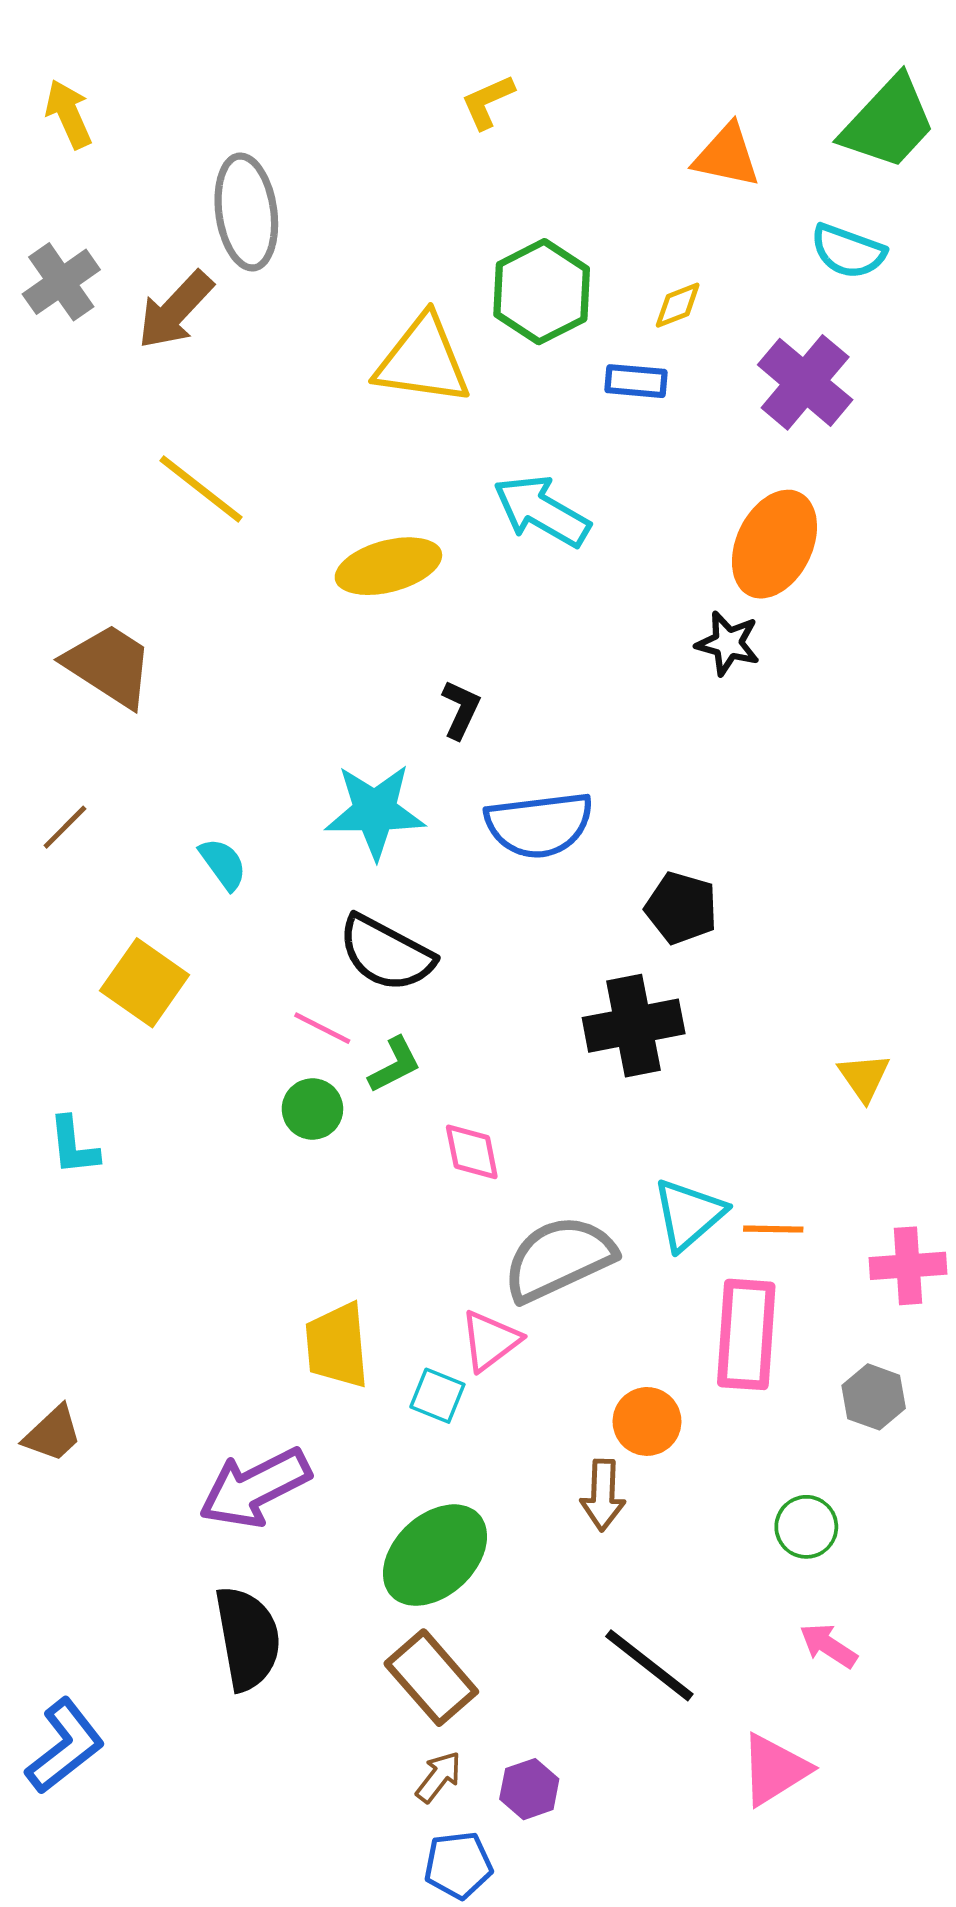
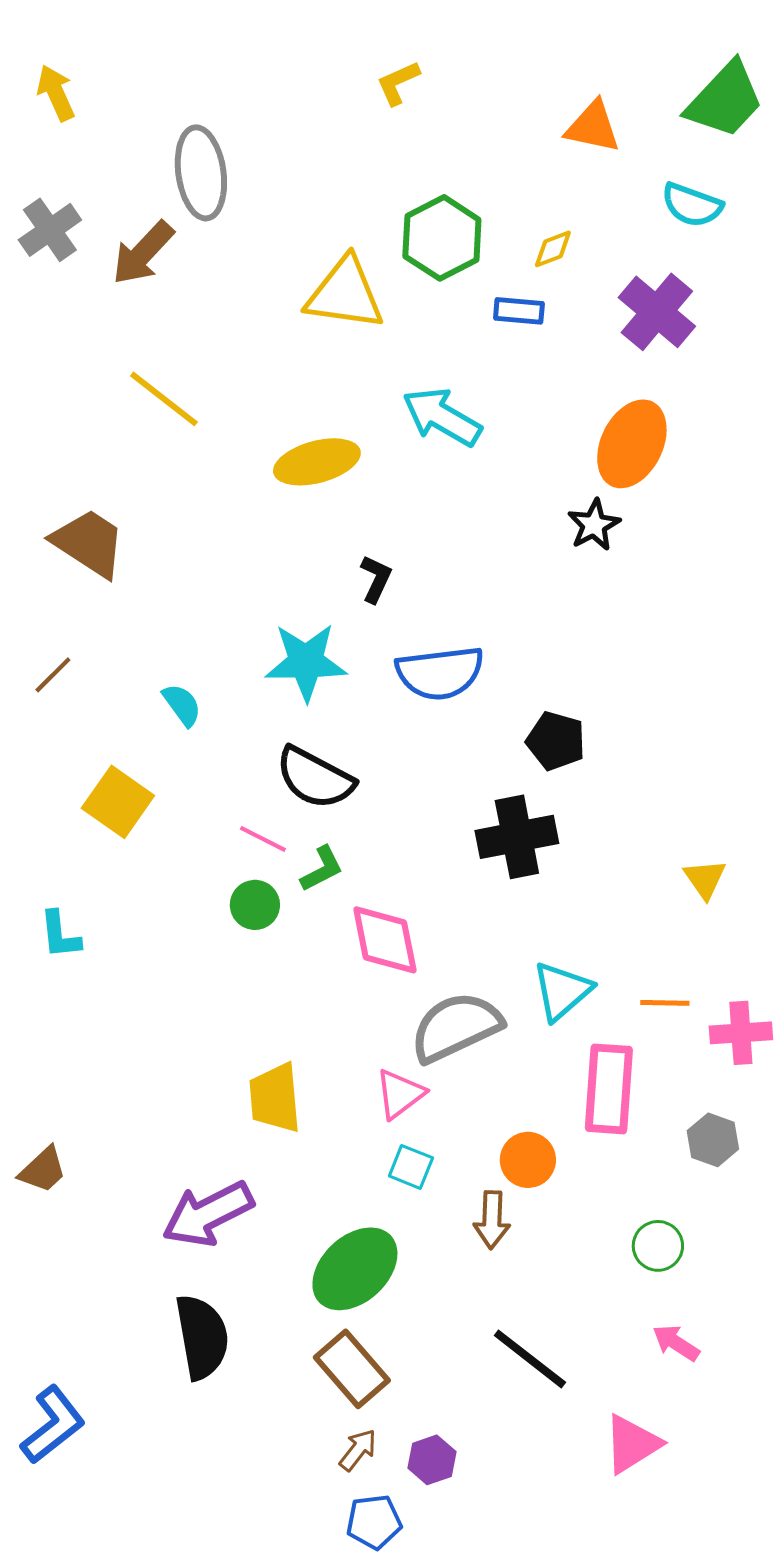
black star: (728, 643) -> (594, 525), turned 30
pink diamond: (472, 1152) -> (385, 940), size x1.5
orange line: (773, 1229) -> (665, 1003), moved
cyan square: (437, 1396) -> (411, 1167), moved

